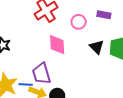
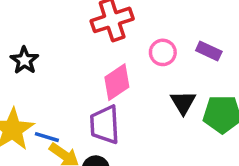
pink diamond: (57, 45) -> (117, 82), turned 45
purple trapezoid: (41, 74) -> (105, 125), moved

